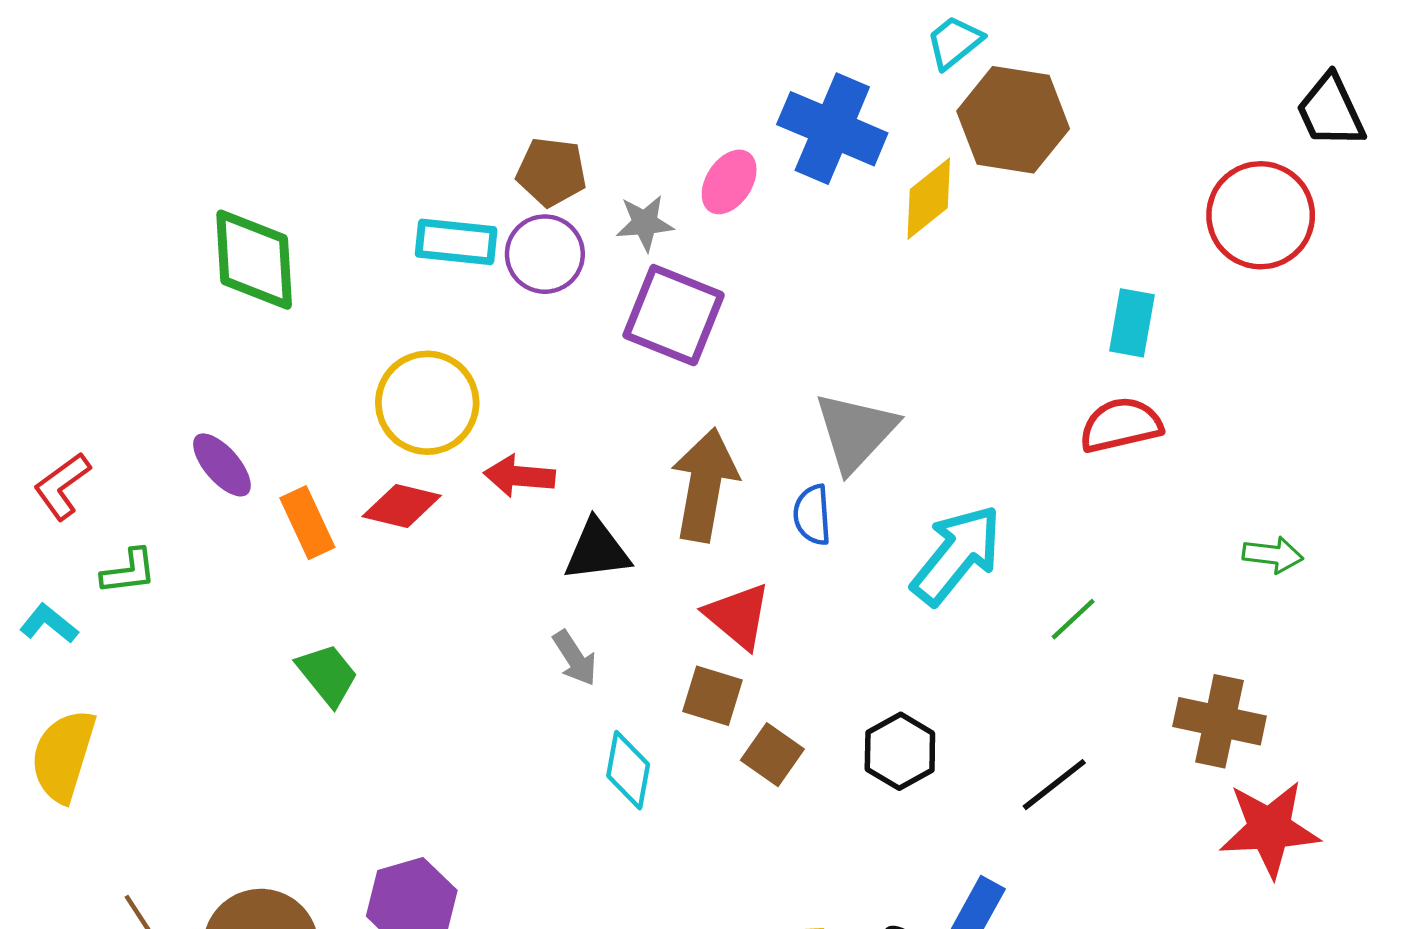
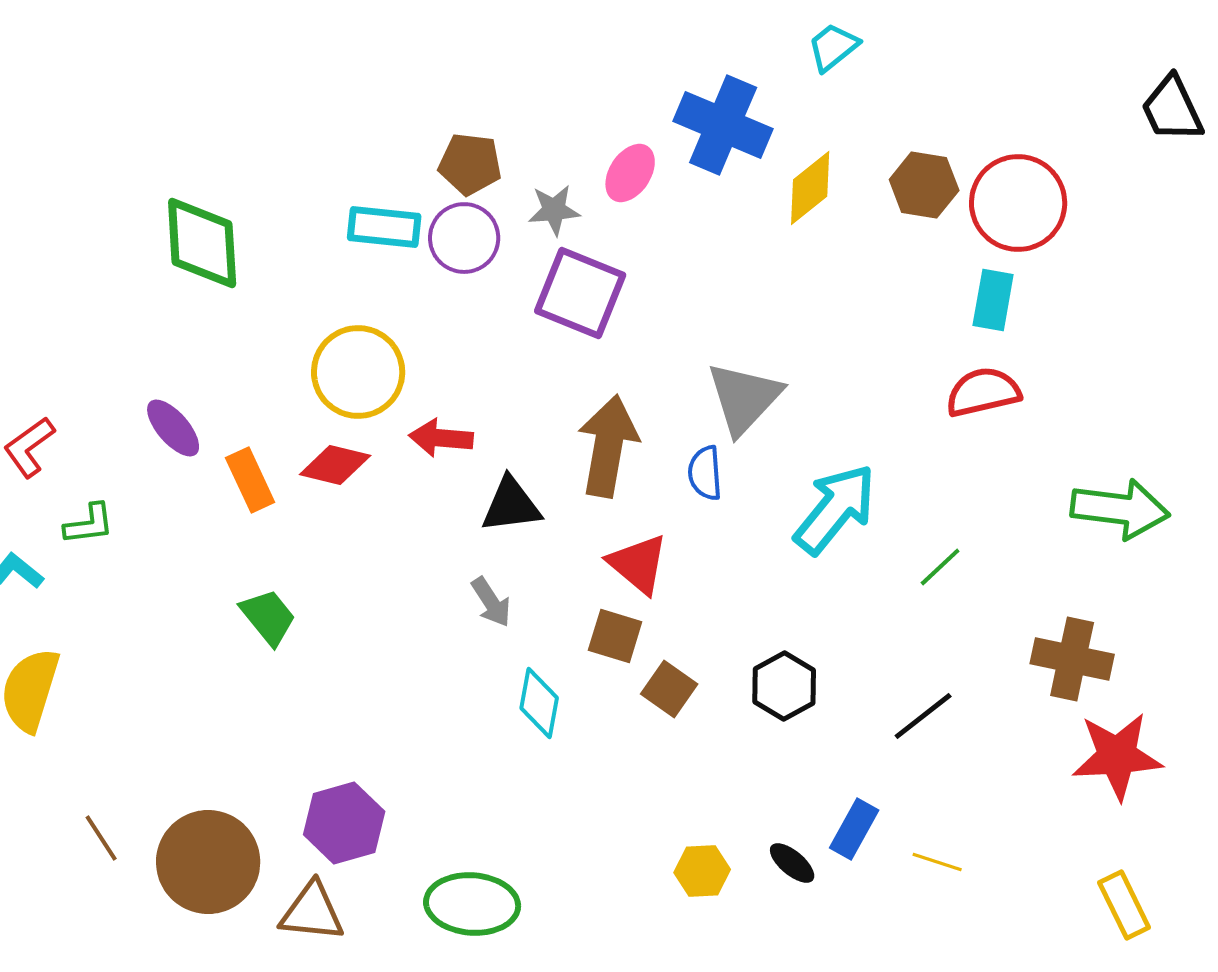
brown hexagon: (1013, 120) -> (924, 185), moved, size x0.7
red circle: (1261, 215) -> (1018, 203), moved
green arrow: (1273, 555) -> (1120, 509), size x1.8

